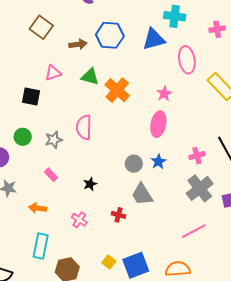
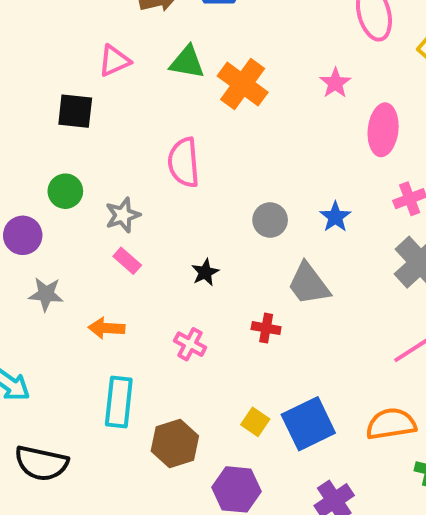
pink ellipse: (158, 124) -> (383, 130), moved
gray star: (54, 140) -> (123, 215), moved
gray circle: (134, 164) -> (270, 220), moved

